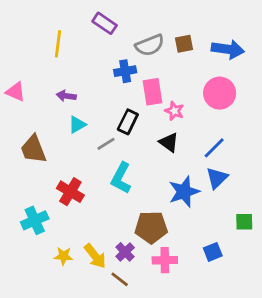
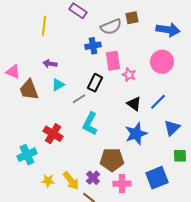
brown square: (184, 44) -> (132, 18), moved
pink triangle: (16, 92) -> (13, 72), moved
black triangle: (169, 142) -> (134, 104), moved
brown trapezoid: (33, 149) -> (29, 90), moved
blue triangle: (217, 178) -> (172, 128), moved
blue square: (213, 252) -> (157, 178), size x1.6

